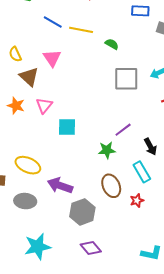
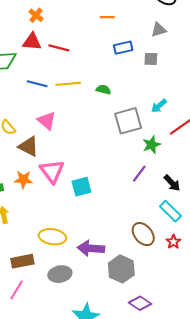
pink triangle: (44, 105) -> (52, 171), size x1.4
green star: (107, 150) -> (152, 145), moved

